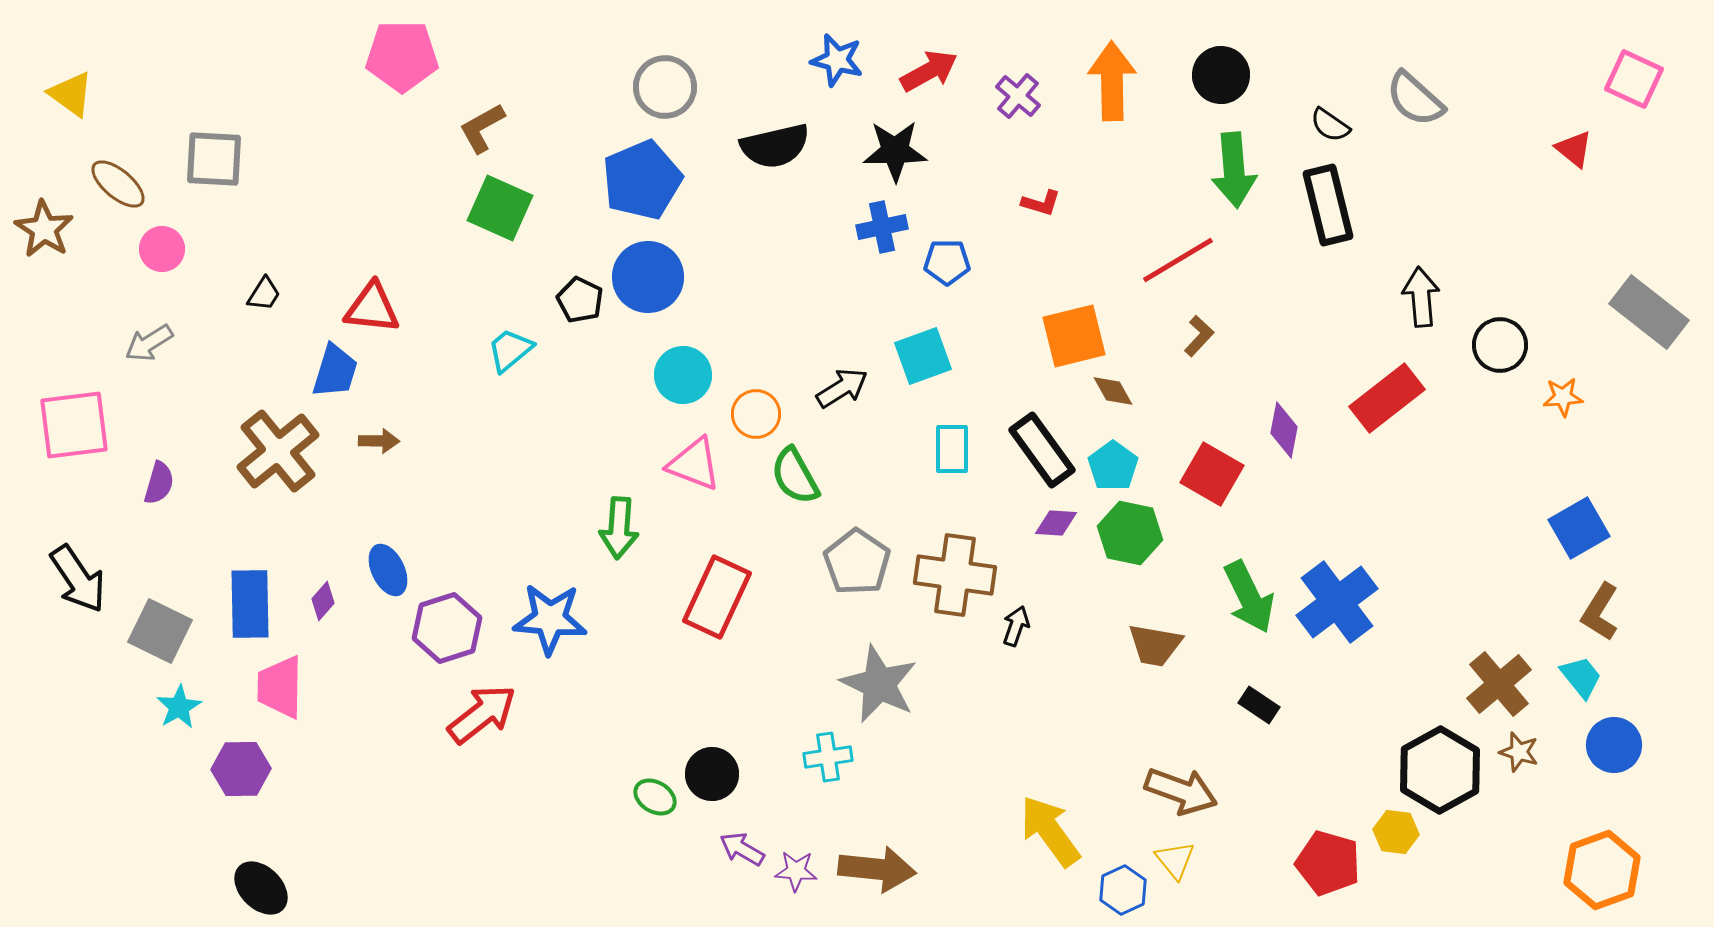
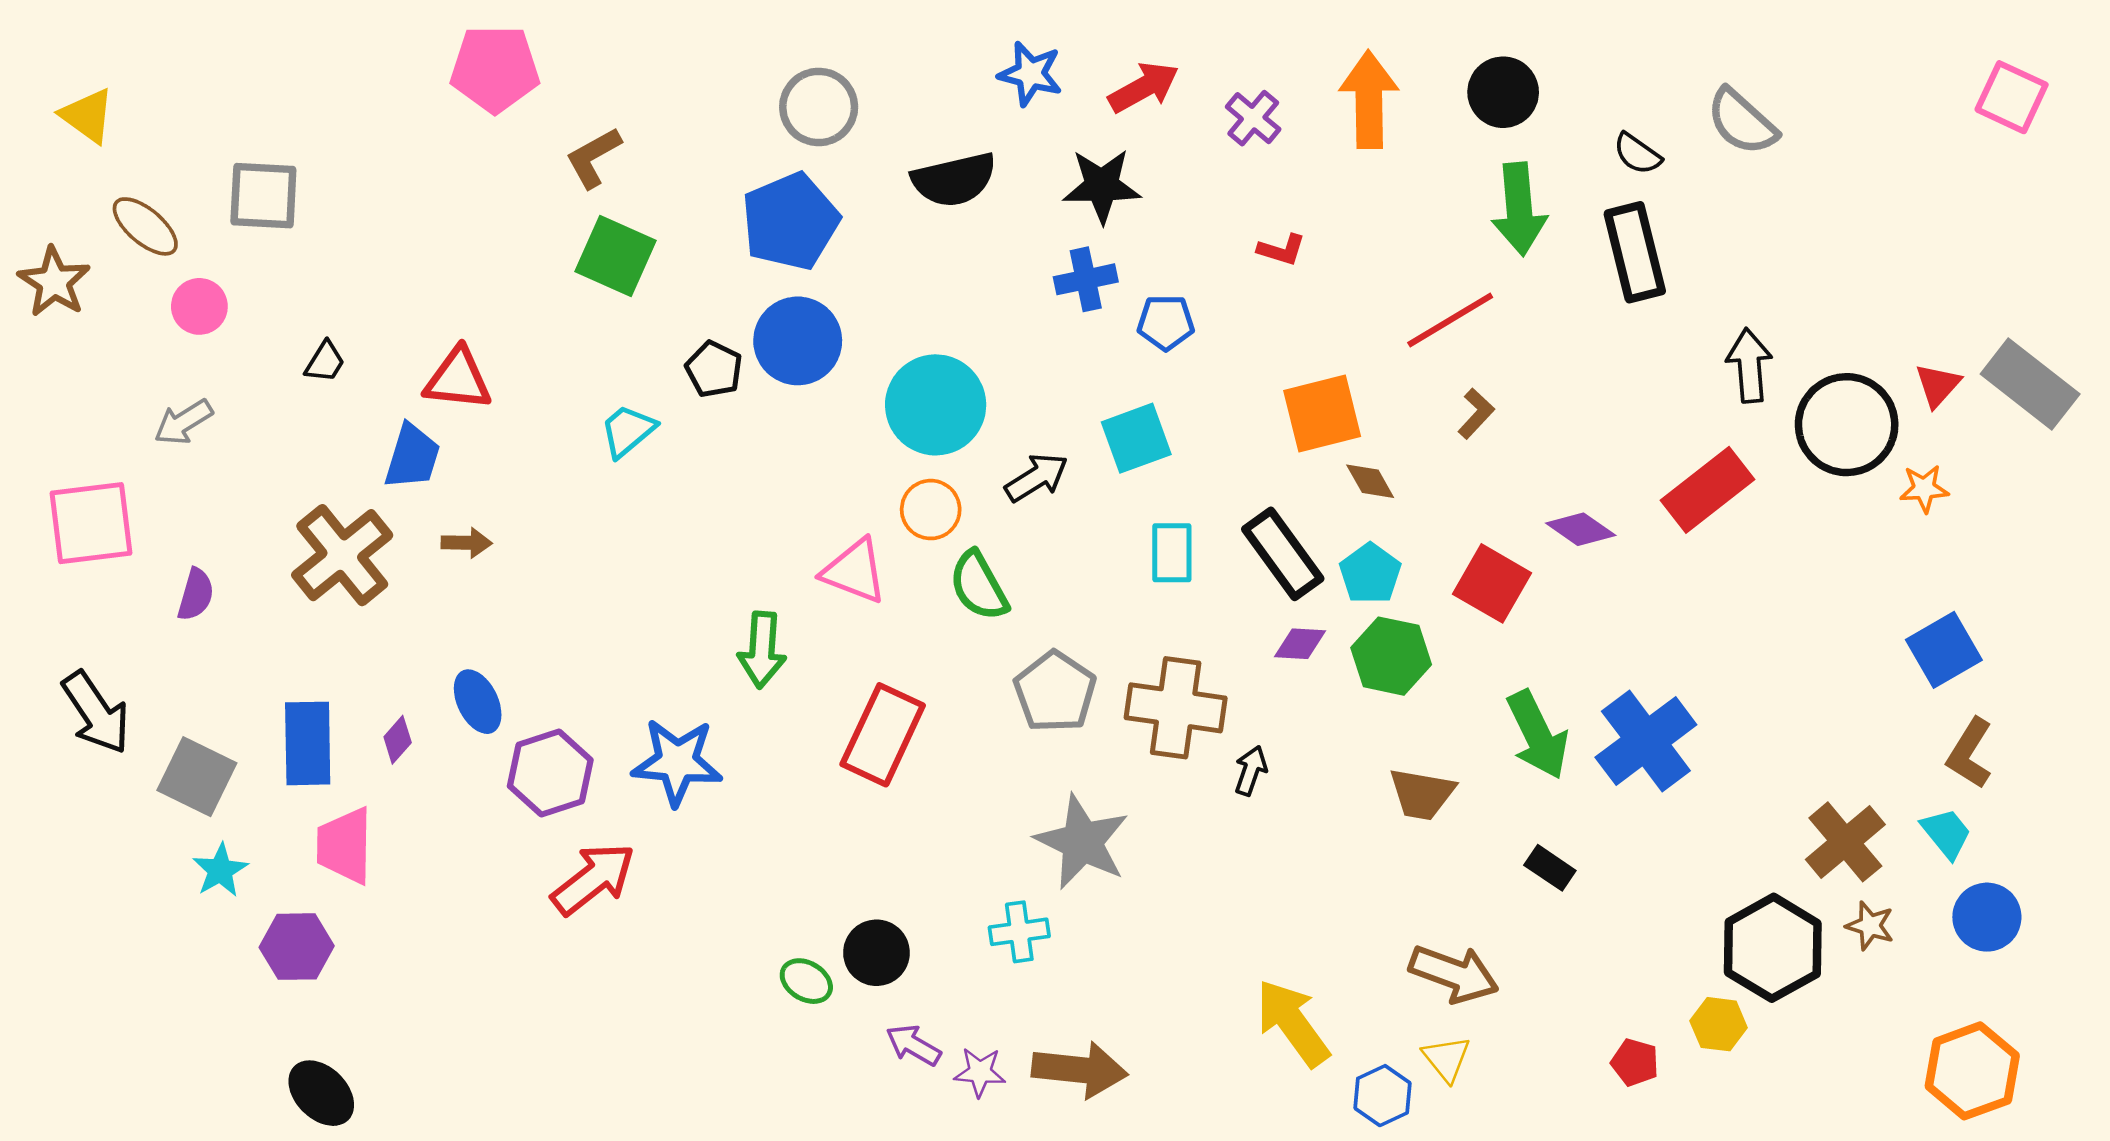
red triangle: (1574, 149) -> (1938, 385), moved, turned 33
black circle: (1500, 345) -> (1847, 425), size x1.5
cyan circle: (683, 375) -> (936, 405), moved, size x1.4
purple diamond: (1284, 430) -> (1581, 529), turned -66
red pentagon: (1328, 863) -> (1635, 1062), size x0.6

